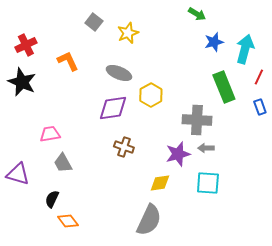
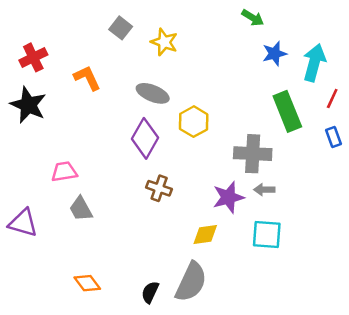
yellow star: (128, 33) -> (164, 42), turned -30
purple diamond: (113, 108) -> (145, 138), turned -52
black semicircle: (52, 199) -> (150, 292), moved

